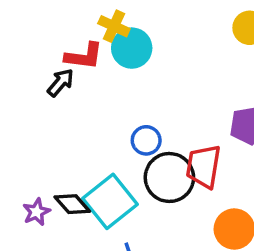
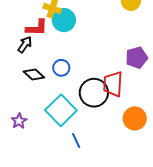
blue circle: (146, 140) -> (61, 68), moved
black diamond: (72, 204) -> (34, 75), moved

